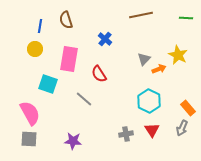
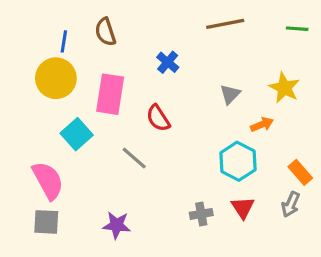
yellow circle: (35, 49) -> (56, 78), size x1.6
orange arrow: (159, 69) -> (262, 125), moved
cyan square: (48, 84) -> (77, 134), turned 30

